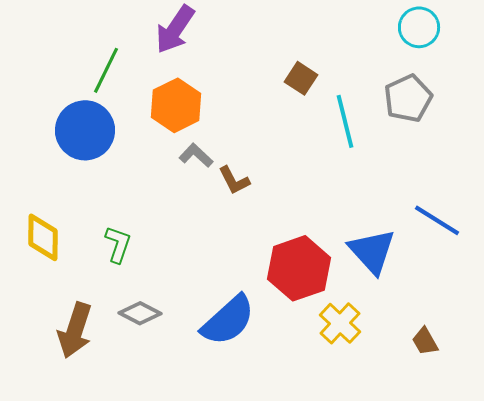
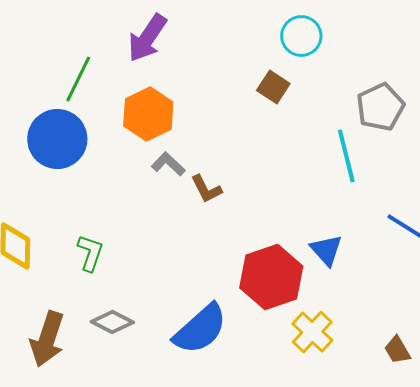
cyan circle: (419, 27) -> (301, 36), moved
cyan line: (345, 121) -> (346, 156), moved
blue triangle: (372, 251) -> (326, 250), moved, size x0.7

